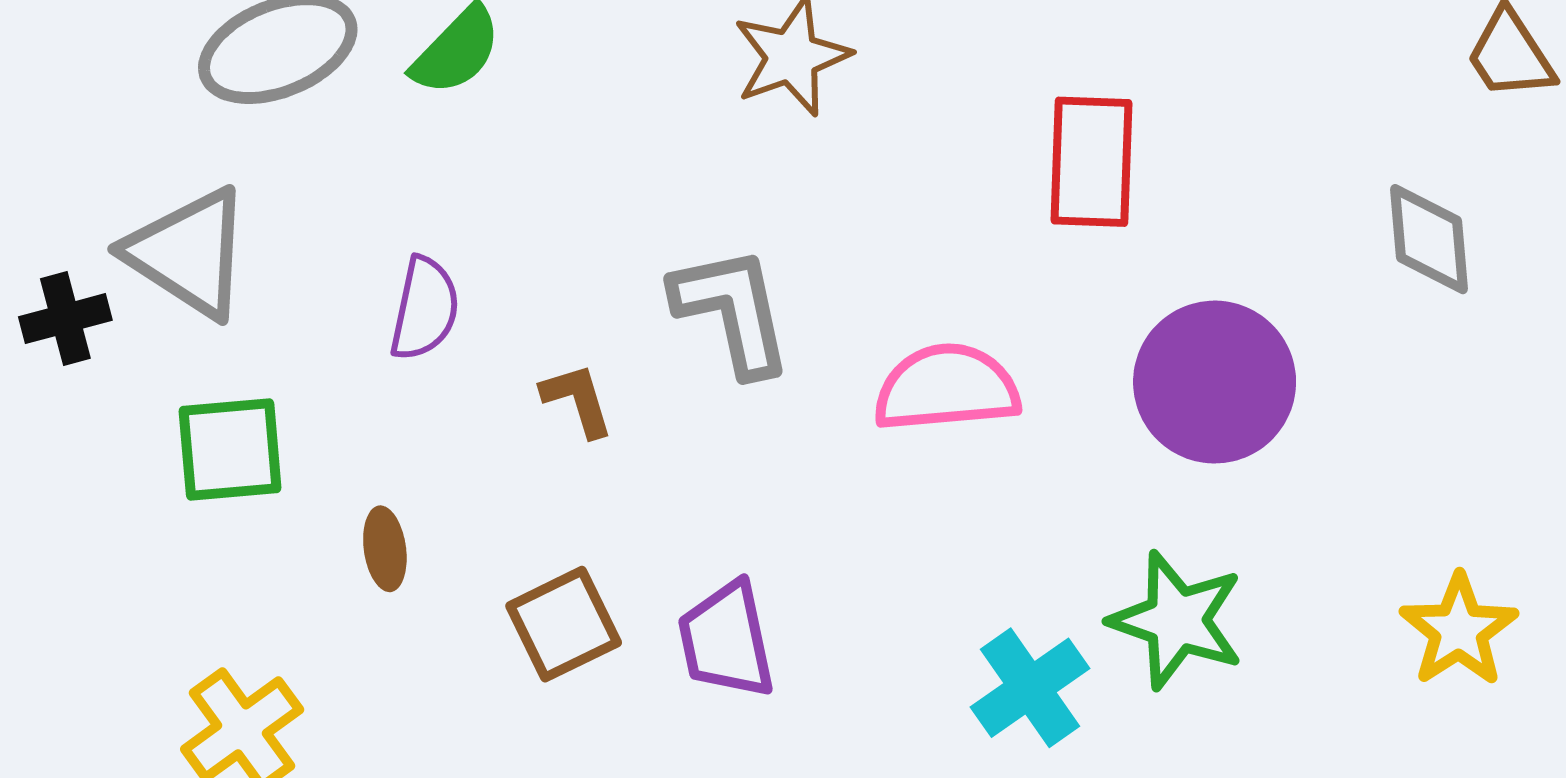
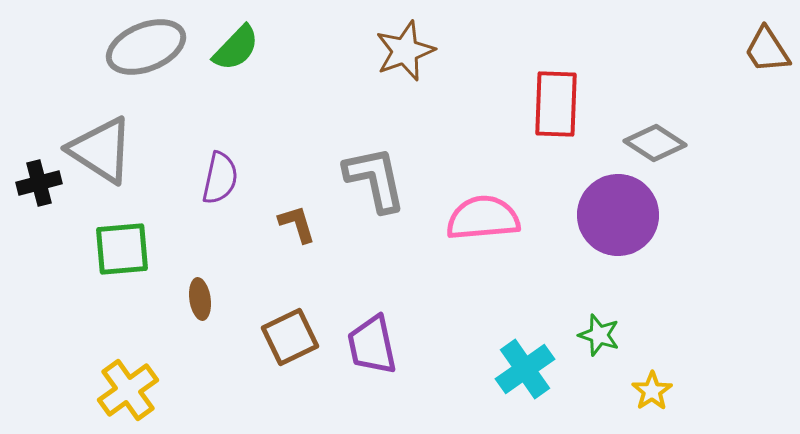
gray diamond: (1429, 239) -> (655, 143), moved, turned -52
green star: (1177, 620) -> (599, 335), size x0.6
yellow star: (1459, 630) -> (652, 391), moved, size x0.7

